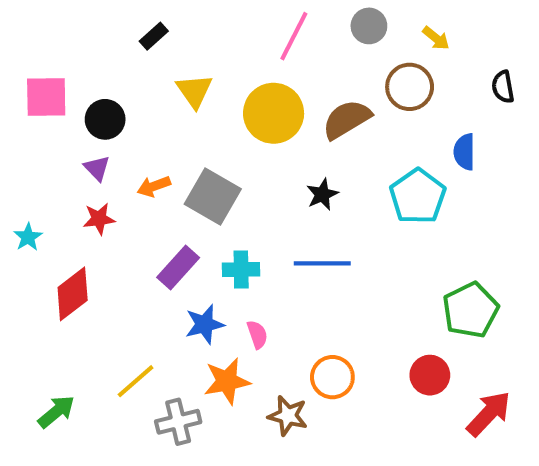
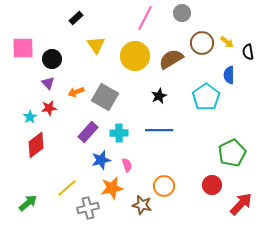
yellow arrow: (436, 38) -> (227, 42), moved
black semicircle: (503, 87) -> (248, 52), moved
cyan star: (28, 237) -> (30, 117), moved

